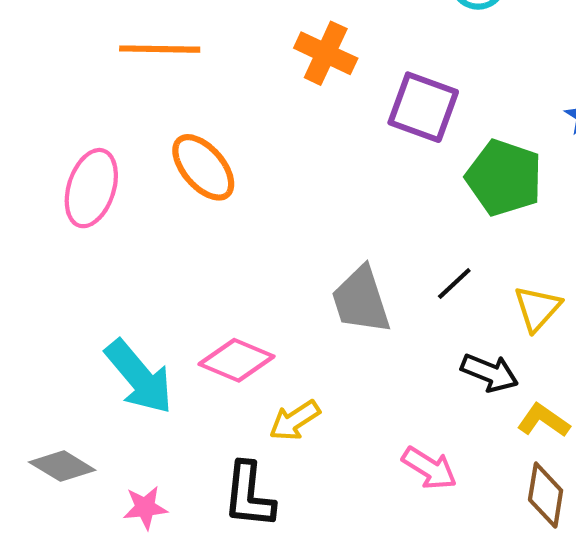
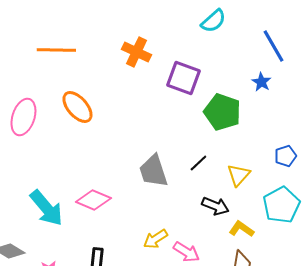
yellow arrow: (295, 420) -> (155, 239), moved

